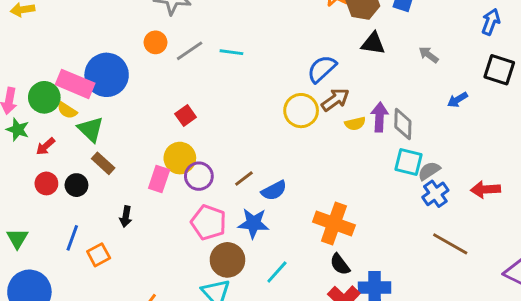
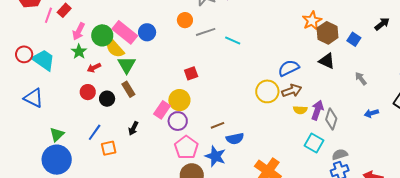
blue circle: (107, 75) -> (147, 32), size x0.6
yellow semicircle: (67, 110) -> (115, 48), size x1.5
cyan square: (408, 162) -> (314, 143), moved
purple circle: (199, 176) -> (178, 121), moved
green triangle: (17, 238) -> (57, 134), moved

